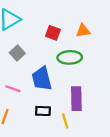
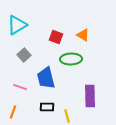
orange triangle: (83, 31) -> (83, 35), turned 40
purple rectangle: (76, 99) -> (90, 96), moved

